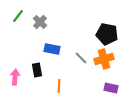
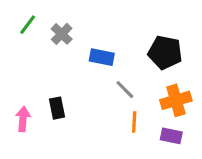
blue rectangle: (52, 49) -> (102, 57), moved
orange cross: (104, 59) -> (176, 100), moved
orange line: (59, 86) -> (134, 122), moved

